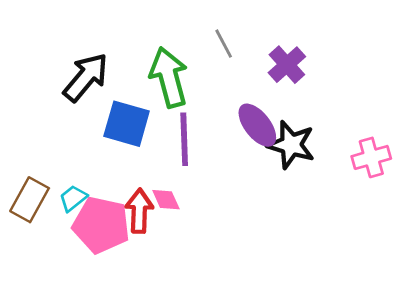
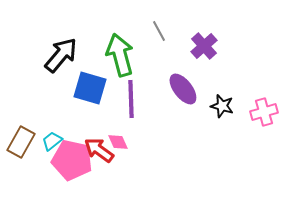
black star: (291, 145) -> (222, 106), moved, size x0.7
red arrow: (139, 211) -> (99, 150), turned -56

